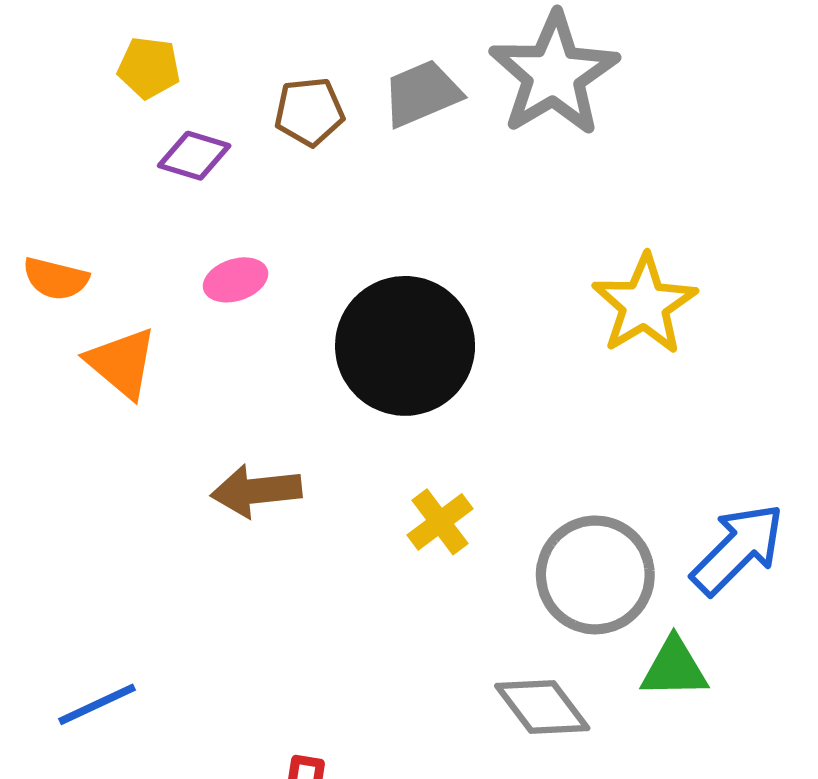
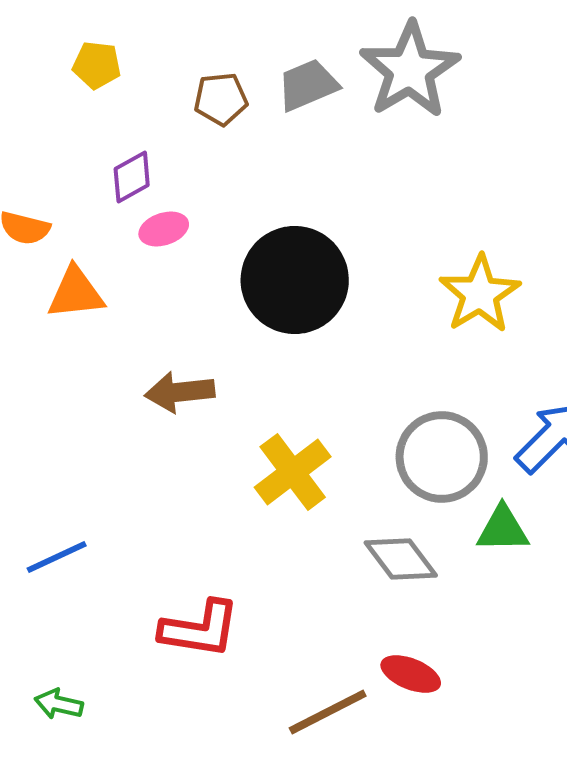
purple diamond: (194, 156) -> (132, 177), moved, turned -46
yellow star: (644, 304) -> (480, 294), moved
orange triangle: (122, 363) -> (76, 293), turned -46
yellow cross: (440, 522) -> (293, 472), moved, size x1.5

